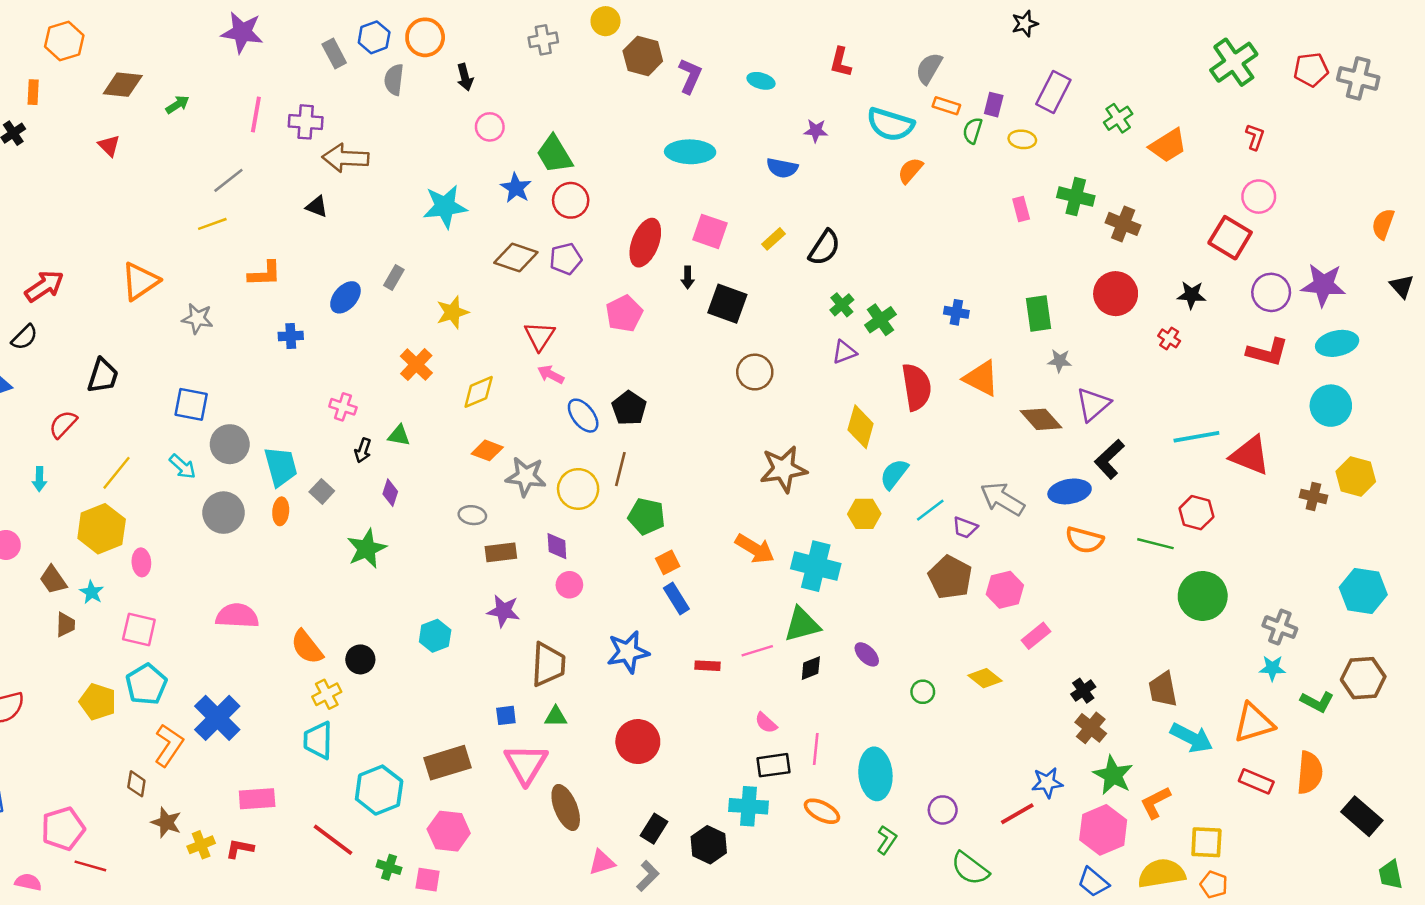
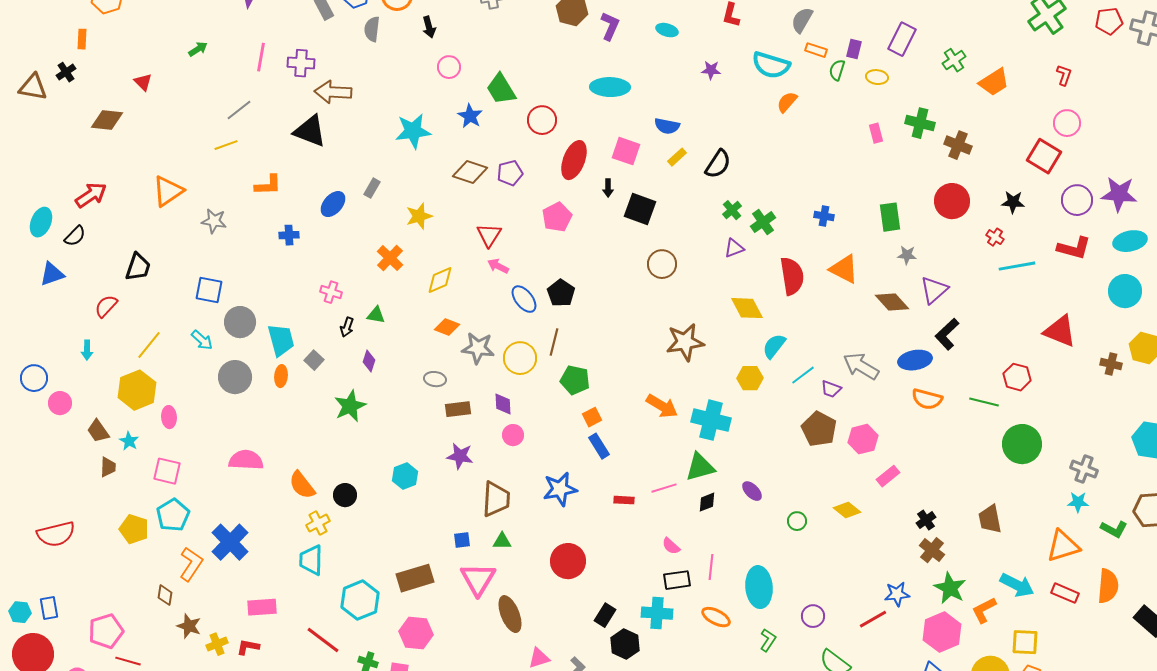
brown diamond: (123, 85) -> (107, 120), moved
blue semicircle: (782, 168) -> (667, 126), moved
red circle: (571, 200) -> (542, 120), moved
black triangle: (317, 207) -> (310, 131), size x1.8
yellow diamond: (861, 427) -> (747, 308), turned -44
cyan line: (1196, 437) -> (1017, 266), moved
cyan arrow: (1191, 738) -> (1017, 585), moved
black rectangle: (654, 829) -> (605, 615), moved

